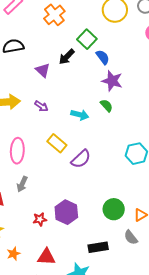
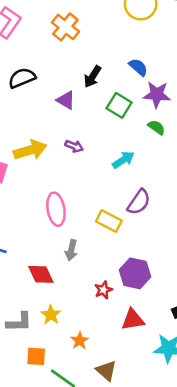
green square: (87, 39) -> (119, 105), moved
cyan arrow: (80, 115) -> (123, 160), moved, turned -36
yellow rectangle: (57, 143) -> (109, 221), moved
red triangle: (46, 257) -> (133, 320), moved

